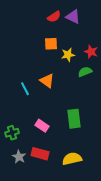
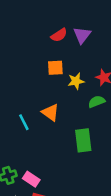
purple triangle: (73, 17) -> (82, 35), turned 42
green rectangle: (74, 119) -> (83, 140), moved
pink rectangle: (42, 126) -> (31, 179), moved

